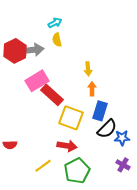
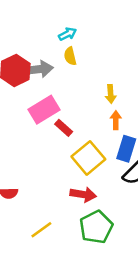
red rectangle: (52, 95) -> (64, 128), size x0.6
yellow square: (71, 118) -> (88, 158), turned 30
yellow line: (43, 166) -> (41, 230), moved

